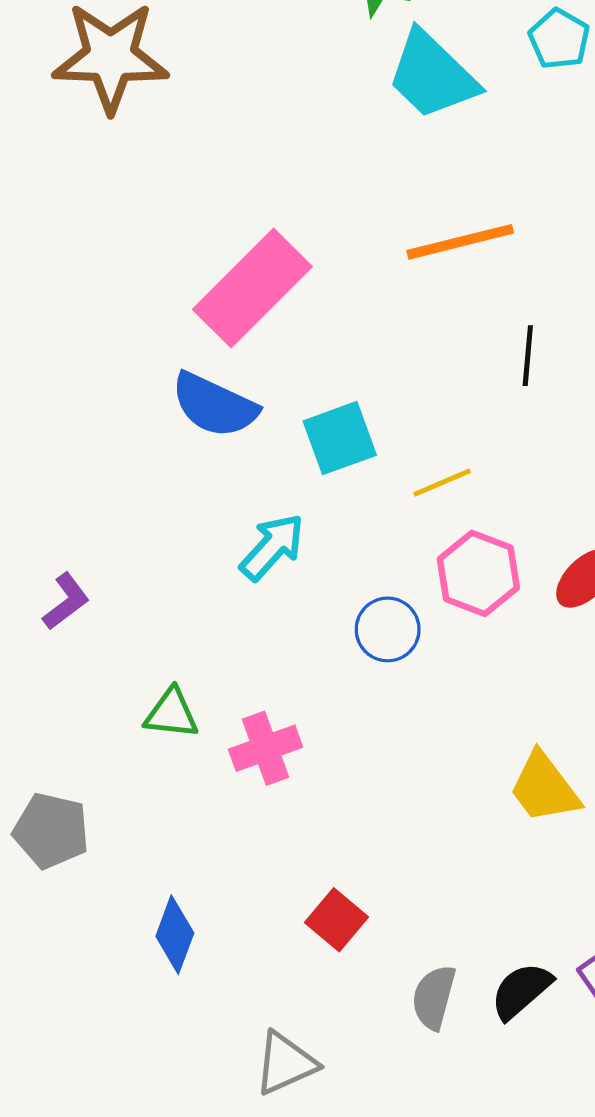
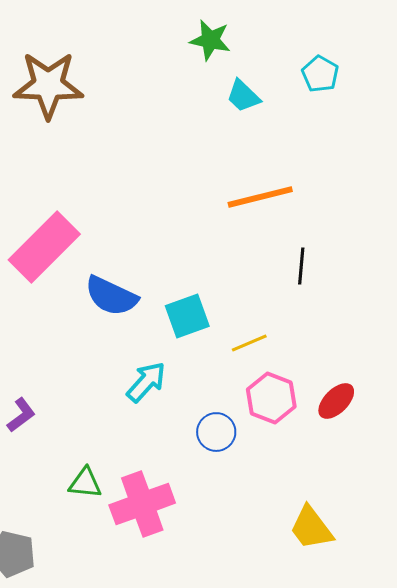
cyan trapezoid: (432, 75) -> (243, 96), size x0.6
pink rectangle: (252, 288) -> (44, 247), moved
pink cross: (266, 748) -> (142, 504), size x1.5

